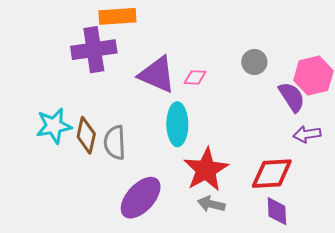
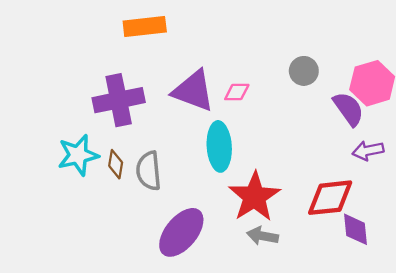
purple cross: (94, 50) -> (119, 100), moved
brown diamond: (86, 135) -> (116, 164), size x0.7
purple diamond: (277, 211) -> (355, 229), moved

